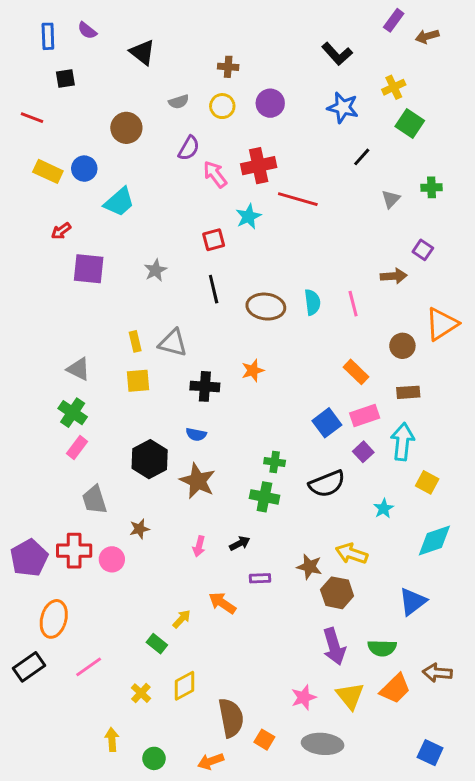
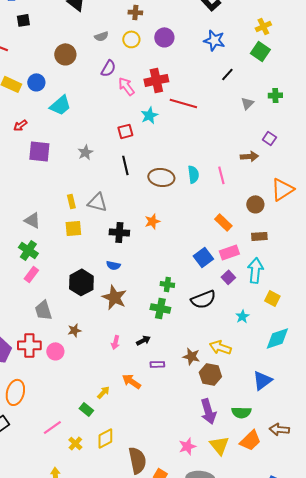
yellow cross: (394, 87) -> (263, 26), moved
pink line: (89, 667) -> (52, 427), moved

